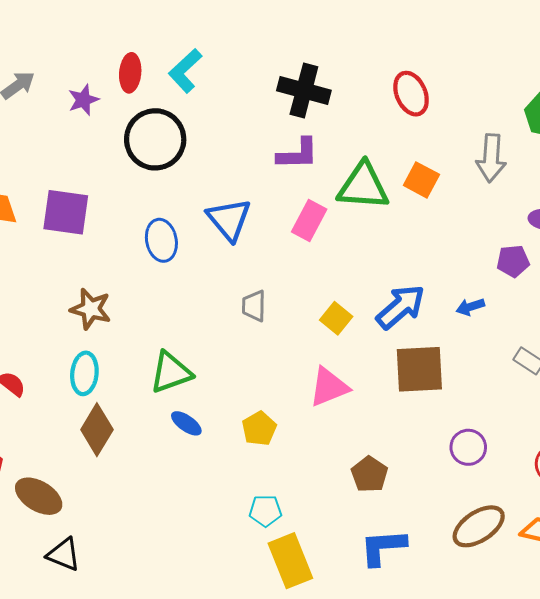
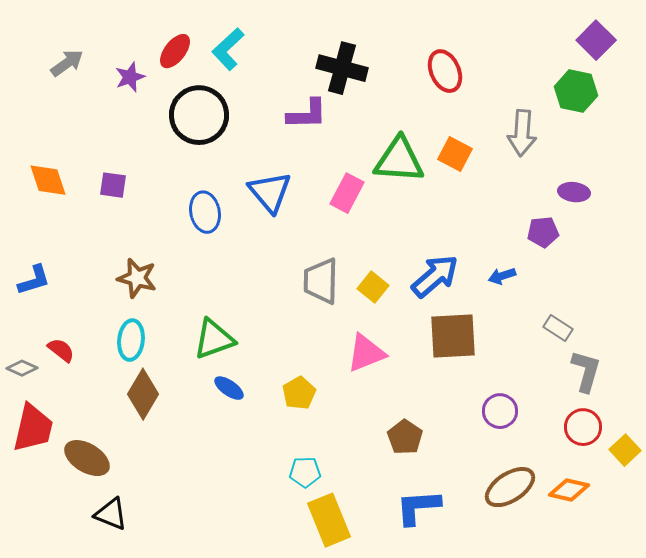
red ellipse: (130, 73) -> (175, 51), turned 33
purple L-shape: (298, 154) -> (307, 114), moved
purple square: (66, 212) -> (113, 185), size x0.6
gray trapezoid: (254, 306) -> (321, 281), moved, size x1.5

